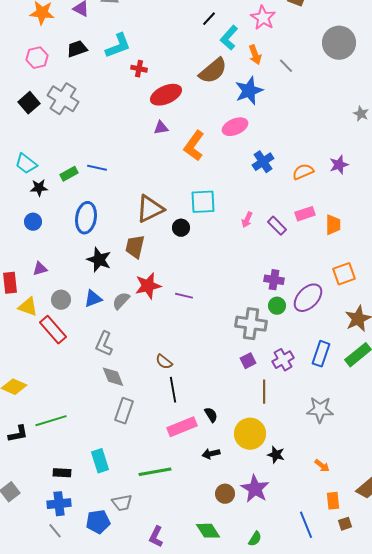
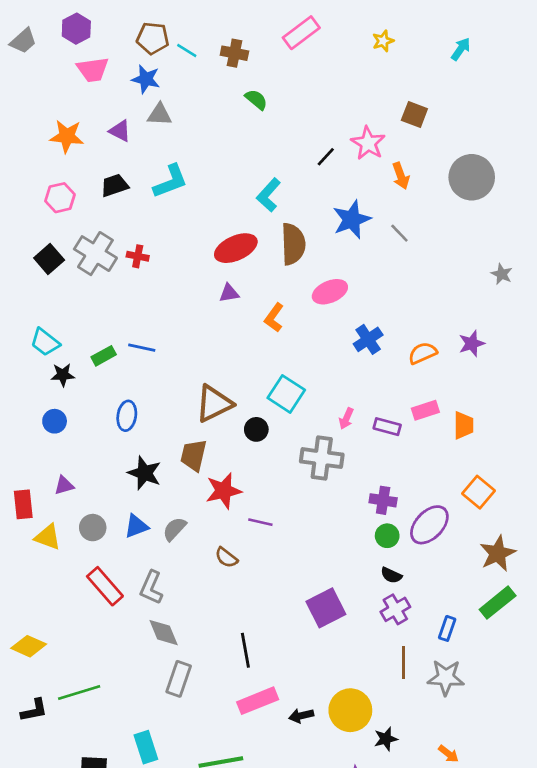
black line: (209, 19) -> (326, 157), moved
cyan L-shape: (229, 38) -> (269, 195), moved
orange arrow: (255, 55) -> (401, 176), moved
gray line: (286, 66) -> (399, 233), moved
red cross: (139, 69) -> (138, 256), moved
brown semicircle: (213, 71) -> (293, 244), moved, turned -52
blue star: (249, 91) -> (352, 219), moved
orange L-shape: (194, 146) -> (274, 318), size x0.7
cyan square: (203, 202) -> (286, 394), turned 36
blue ellipse: (86, 218) -> (127, 416), size x0.7
purple rectangle: (277, 226) -> (387, 427), turned -30
orange square: (344, 274) -> (478, 492), turned -30
red star: (148, 286) -> (224, 491), moved
gray cross: (251, 324) -> (322, 458), moved
red rectangle: (53, 330) -> (105, 586), moved
blue rectangle: (321, 354) -> (447, 628), moved, size x0.7
purple square: (248, 361) -> (326, 608), moved, size x1.8
brown semicircle: (164, 362) -> (226, 558), moved
brown line: (264, 392) -> (404, 663), moved
black semicircle: (211, 415) -> (391, 575), moved, turned 147
black arrow: (211, 454) -> (301, 716), moved
black star: (276, 455) -> (386, 739), turned -30

